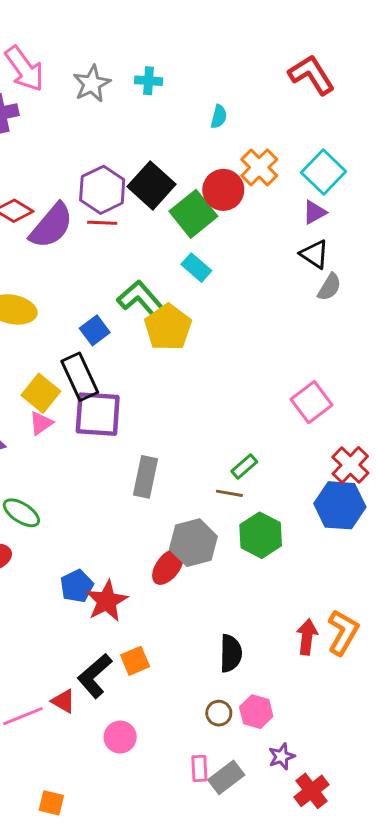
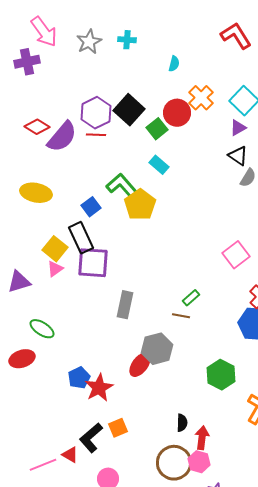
green square: (193, 214) -> (157, 129), size x0.7
green hexagon: (261, 535) -> (221, 375), moved
red arrow: (307, 637) -> (202, 438), moved
black semicircle: (231, 653) -> (182, 423), size x0.7
brown circle: (219, 713) -> (174, 463), size x2.0

